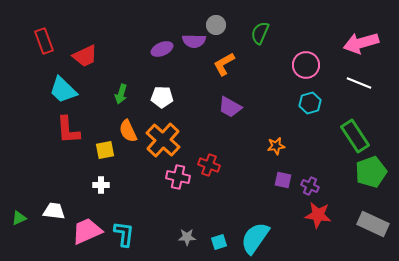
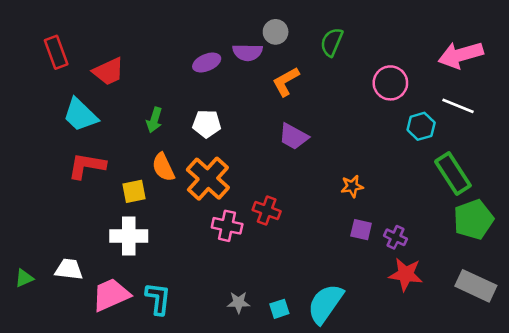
cyan hexagon: (310, 103) -> (421, 126), moved
red L-shape: (68, 130) -> (87, 166), turned 104
white cross: (101, 185) -> (129, 236), size x1.8

